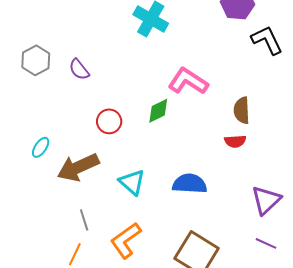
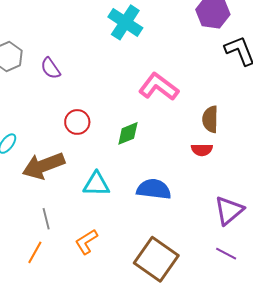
green diamond: (158, 111) -> (128, 133), moved
cyan triangle: (132, 182) -> (96, 184), turned -44
orange L-shape: (126, 240) -> (86, 242), size x0.7

